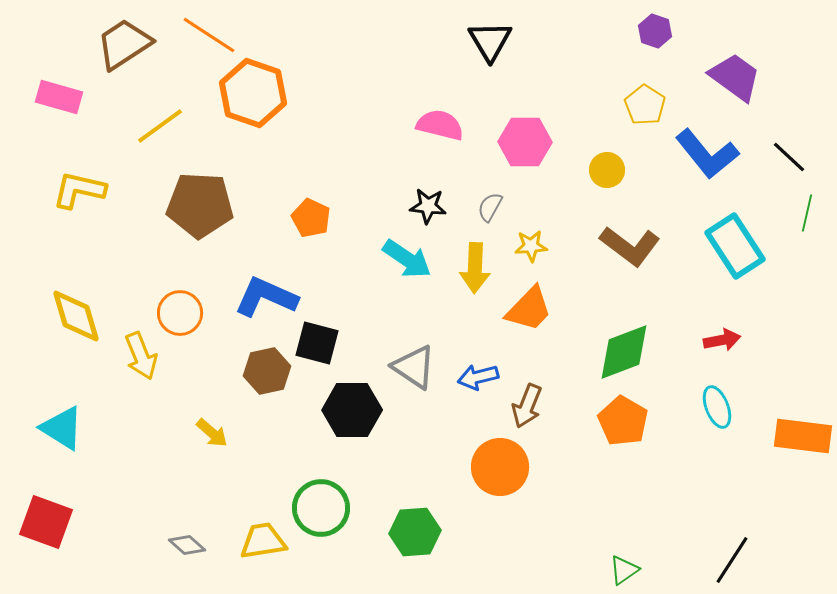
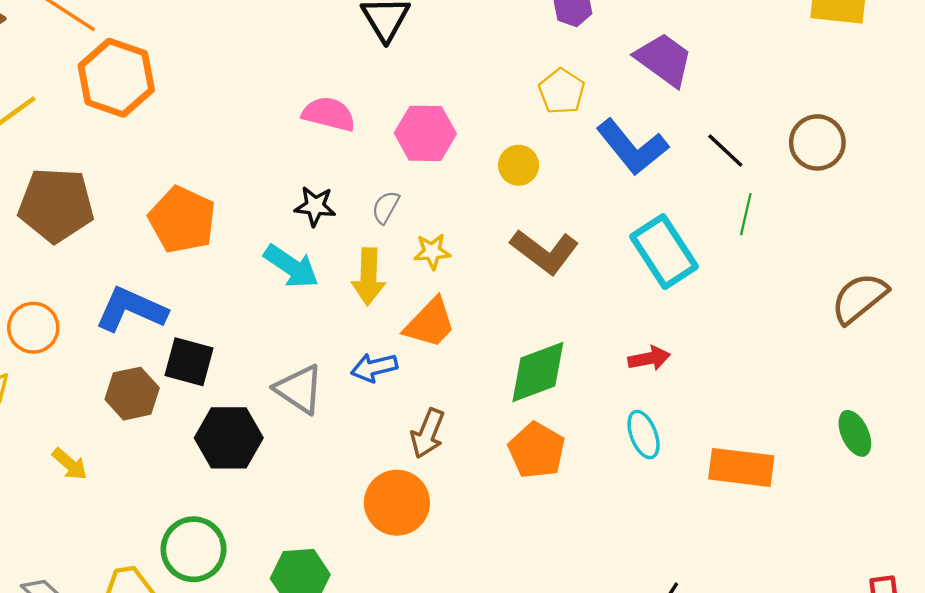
orange pentagon: (311, 218) -> (182, 220), size x1.5
blue arrow: (478, 377) -> (374, 367), moved

